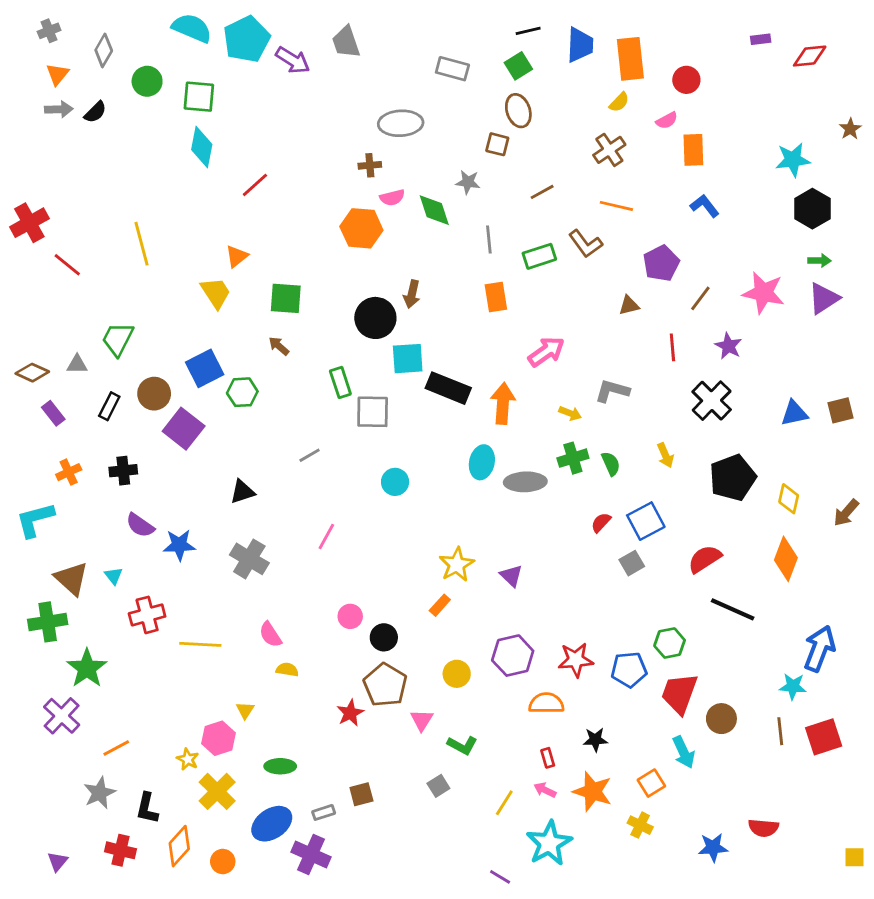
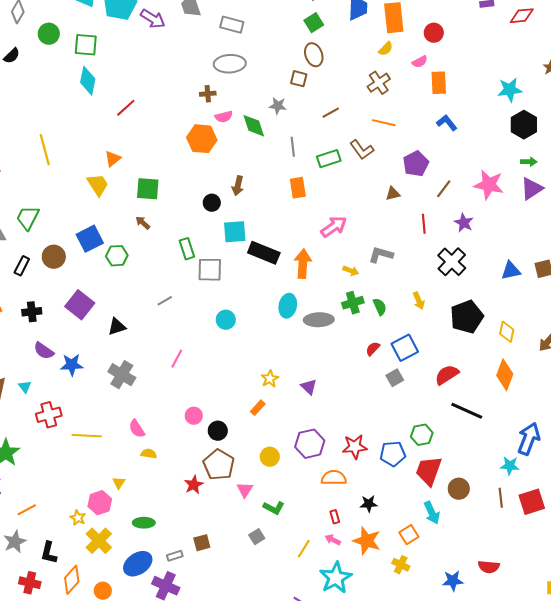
gray rectangle: (452, 69) -> (232, 25), moved
black circle: (375, 318) -> (212, 203), size x0.6
purple square: (184, 429) -> (80, 305), moved
yellow star: (457, 565) -> (270, 379), size x0.7

